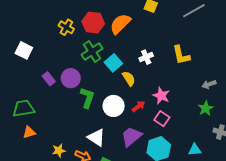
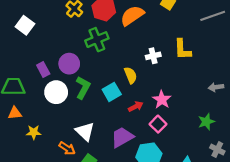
yellow L-shape: (181, 55) -> (183, 49), moved
cyan square: (113, 63) -> (112, 92), moved
purple rectangle: (49, 79) -> (43, 69), moved
gray arrow: (209, 84) -> (216, 87), moved
white circle: (114, 106) -> (56, 92), moved
yellow star: (59, 151) -> (34, 132), moved

